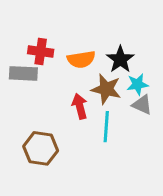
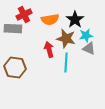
red cross: (41, 52) -> (24, 15), turned -35
brown hexagon: (41, 148) -> (15, 68), moved

